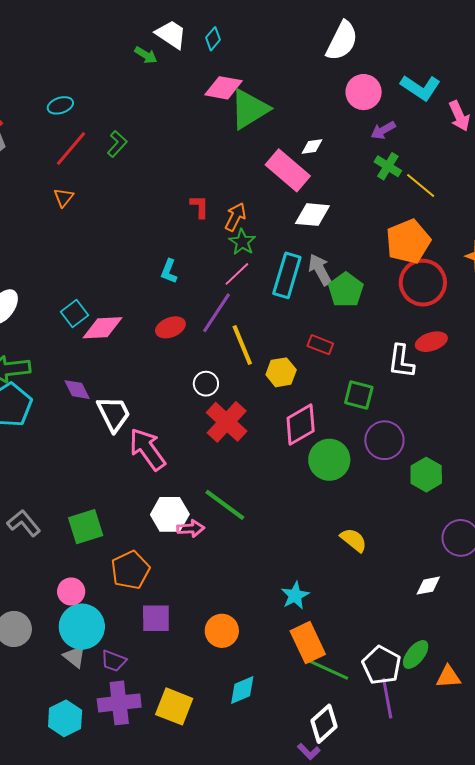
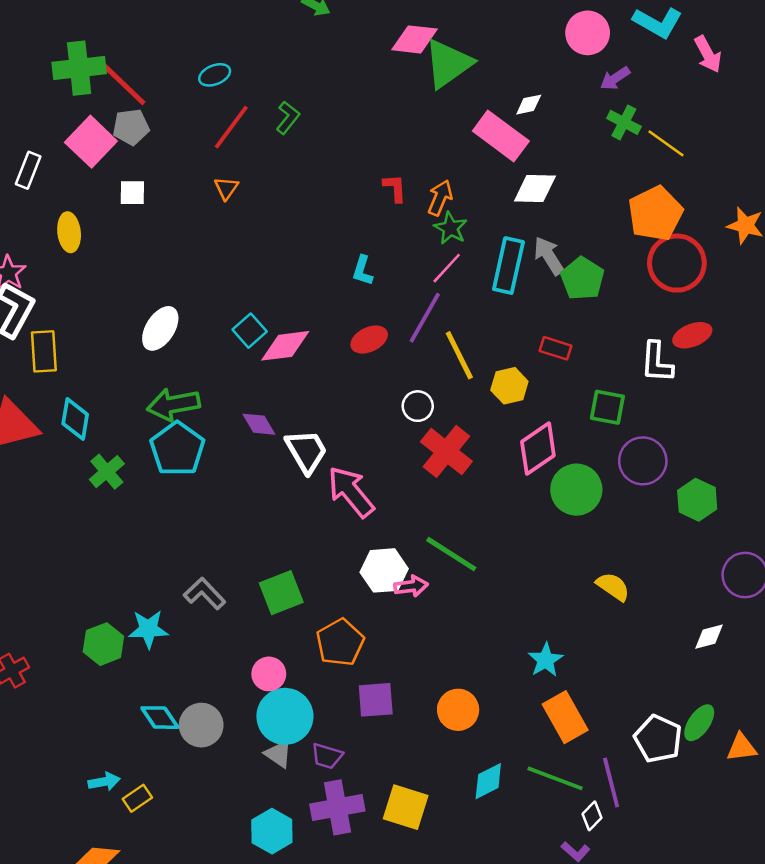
green line: (326, 669) -> (555, 778), moved
purple line: (387, 698) -> (611, 782), moved
white diamond: (324, 724) -> (592, 816), size x0.6

